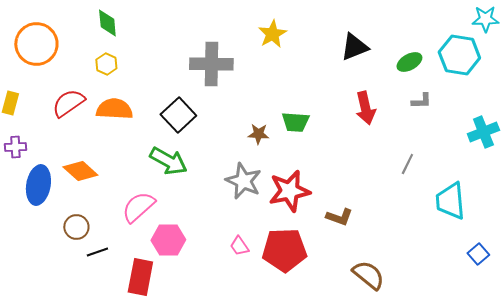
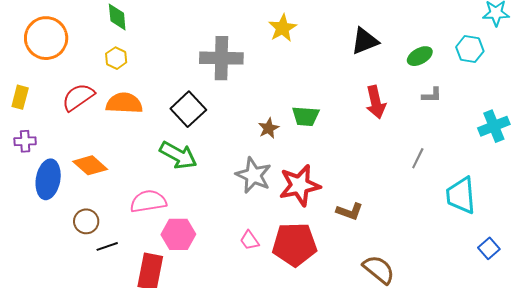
cyan hexagon: (459, 55) -> (470, 49), size x0.7
brown star: (258, 134) -> (269, 128), turned -30
pink semicircle: (138, 207) -> (148, 201), turned 33

